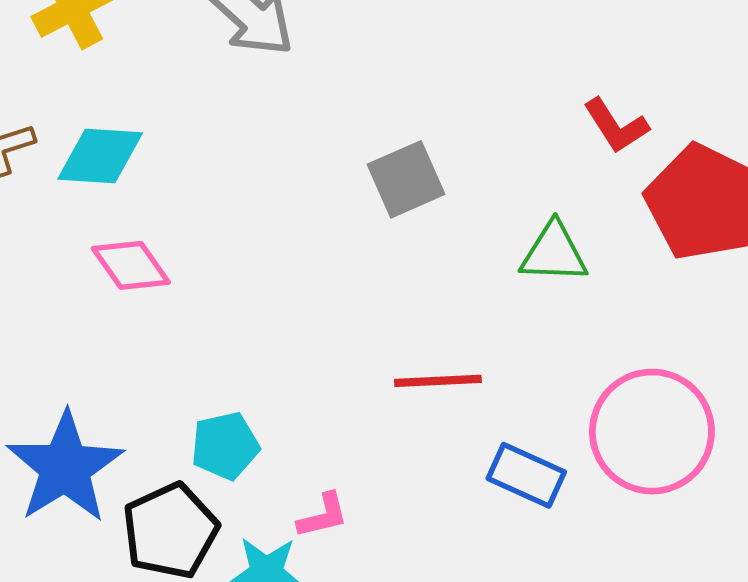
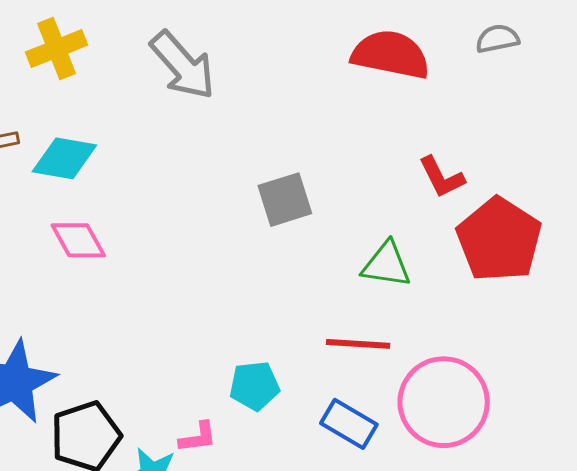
red line: (438, 381) -> (358, 344), moved
cyan pentagon: (225, 446) -> (254, 386), moved

